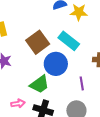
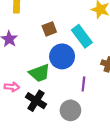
brown square: (38, 42) -> (49, 29), size x0.6

